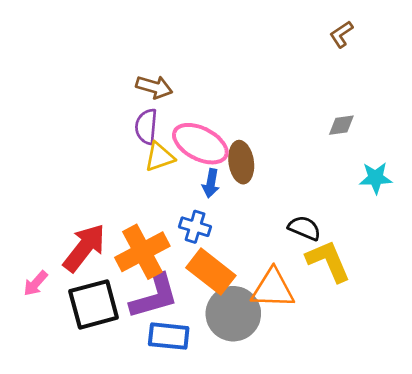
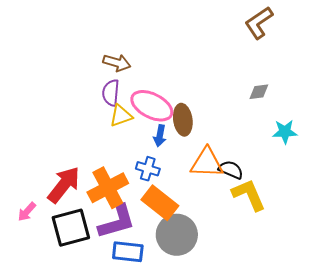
brown L-shape: (341, 34) -> (259, 23), size x1.6
orange triangle: (273, 289) -> (207, 163), moved

